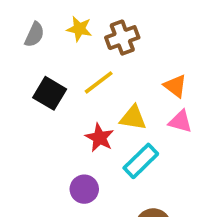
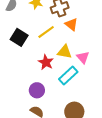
orange triangle: (175, 86) -> (71, 24), moved
pink triangle: (180, 121) -> (83, 57), moved, turned 32

